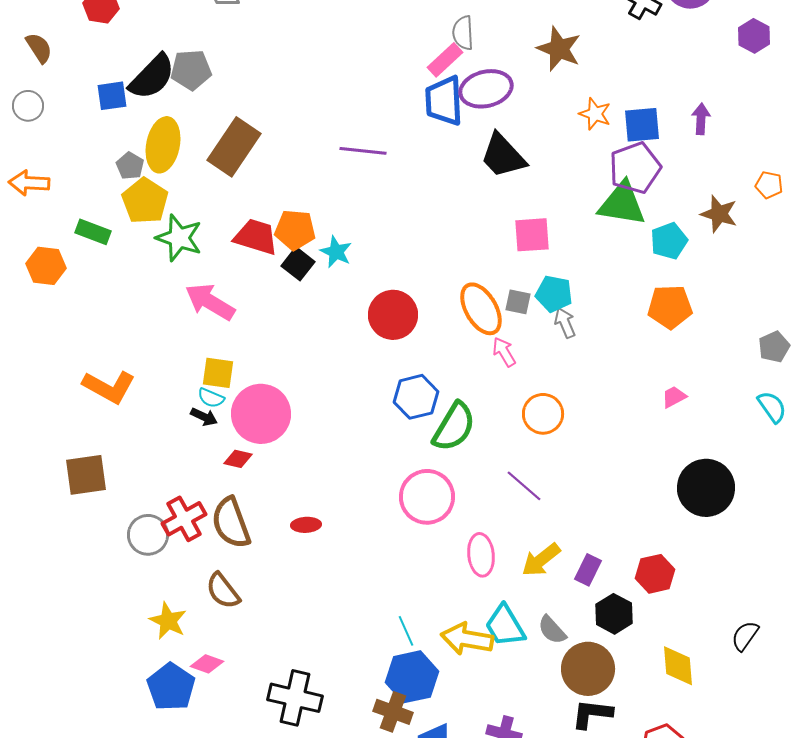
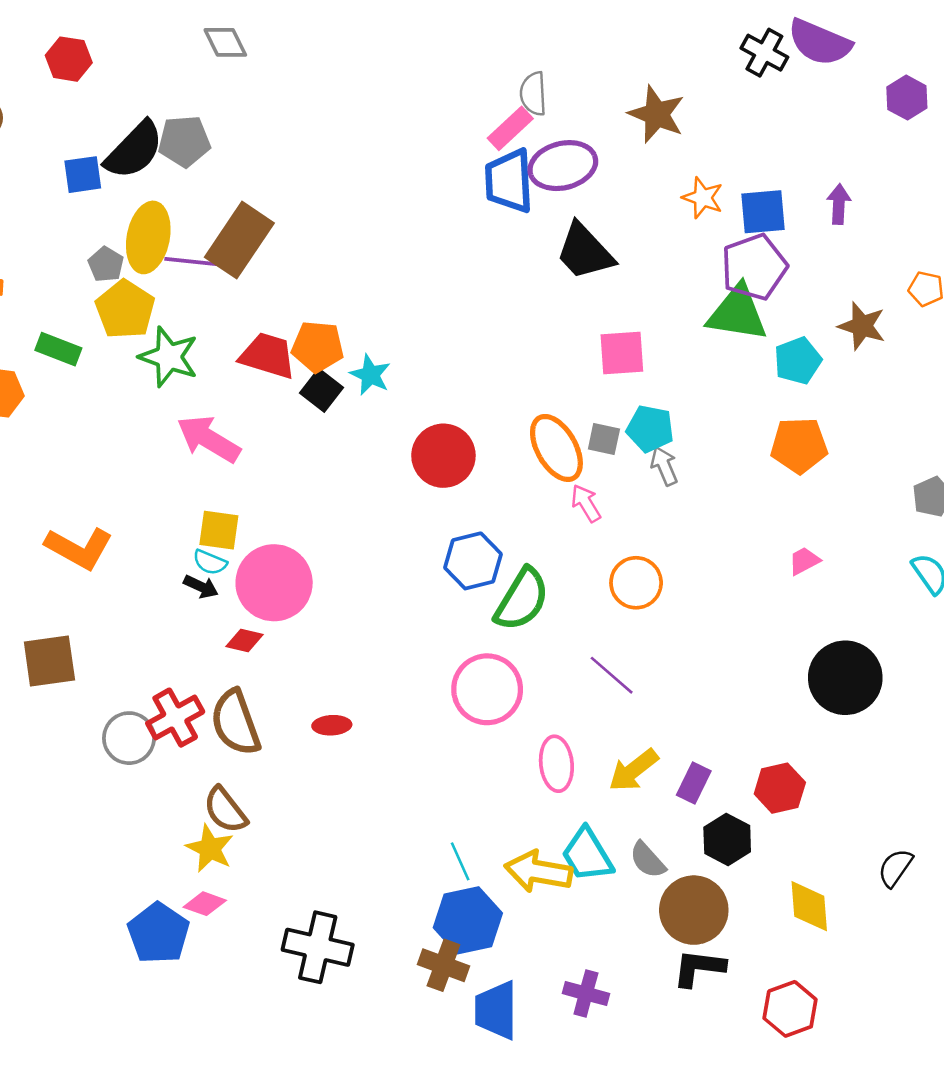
purple line: (363, 151) -> (194, 262), moved
yellow star: (168, 621) -> (210, 848), moved

